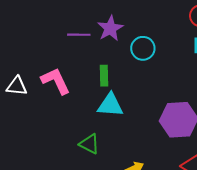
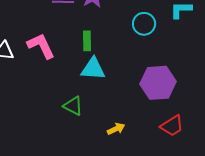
cyan circle: (143, 48) -> (144, 24), moved

